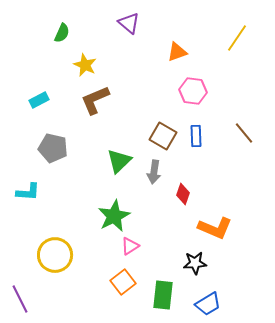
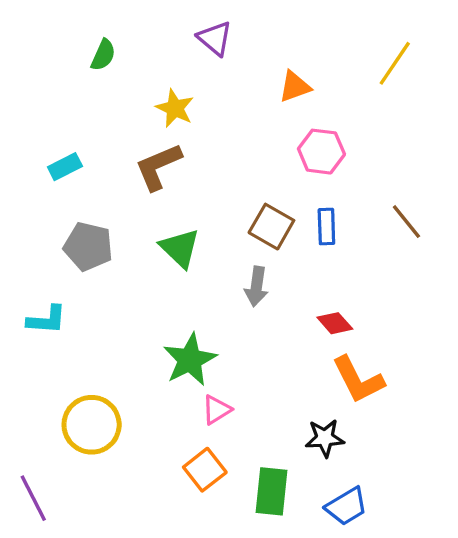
yellow star: (85, 65) -> (175, 108), moved
green triangle: (119, 161) -> (180, 248), moved, turned -32
red diamond: (183, 194) -> (335, 323), moved, turned -60
orange L-shape: (215, 228) -> (358, 380), turned 40

